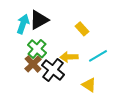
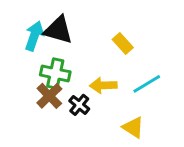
black triangle: (39, 20) -> (58, 30), turned 45
green cross: (37, 49) -> (55, 73), turned -30
black cross: (53, 70) -> (79, 105), size x0.6

